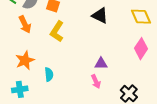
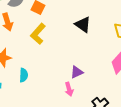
purple triangle: (101, 64) -> (77, 72), turned -32

